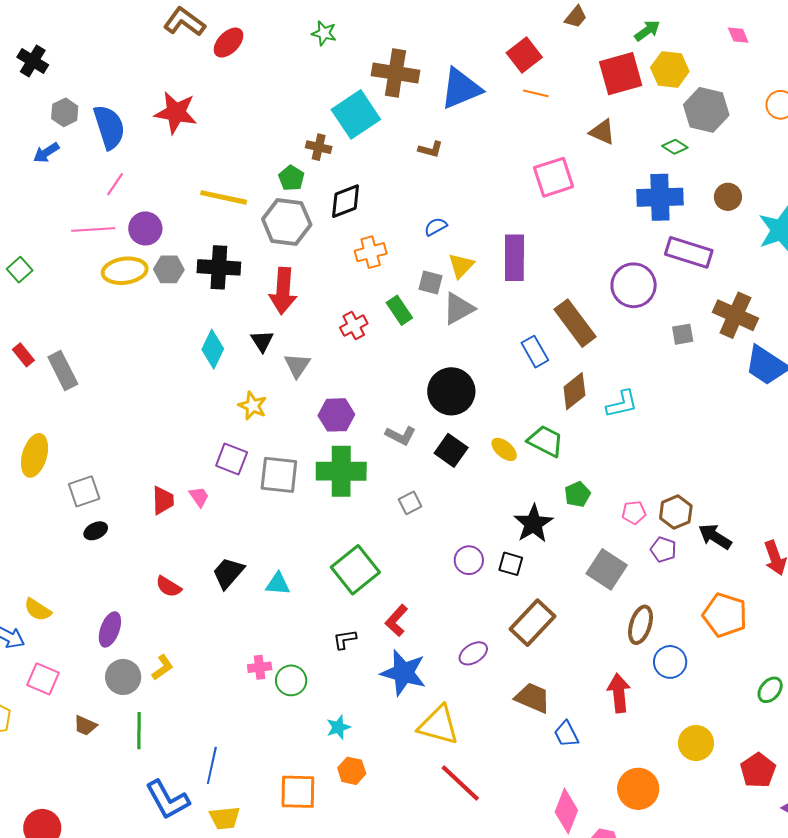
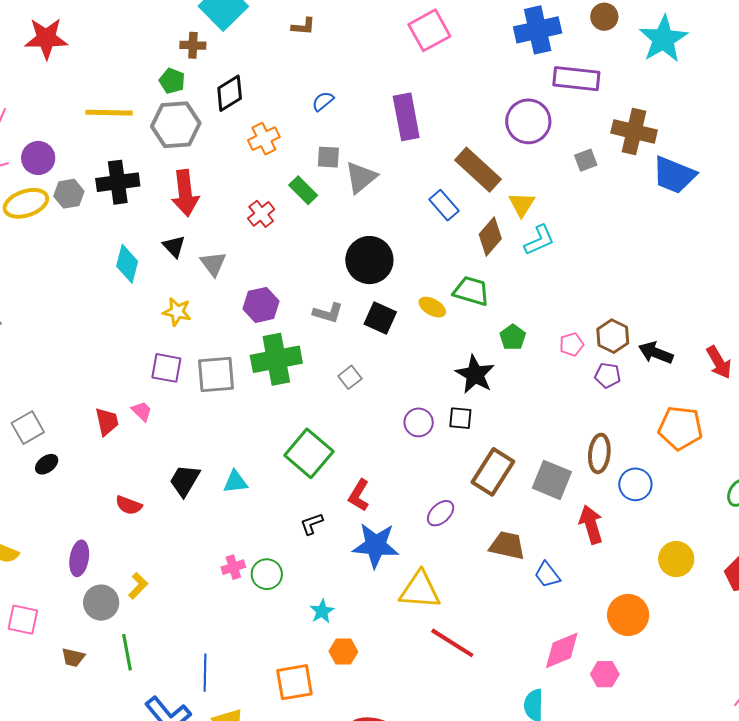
yellow triangle: (461, 266) -> (522, 204), moved
gray square: (607, 569) -> (552, 480), moved
pink diamond: (566, 811) -> (562, 650), turned 57

